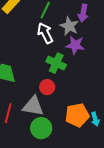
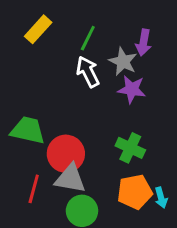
green cross: (56, 63) -> (130, 148), moved
red circle: (47, 87) -> (66, 154), moved, size x1.6

